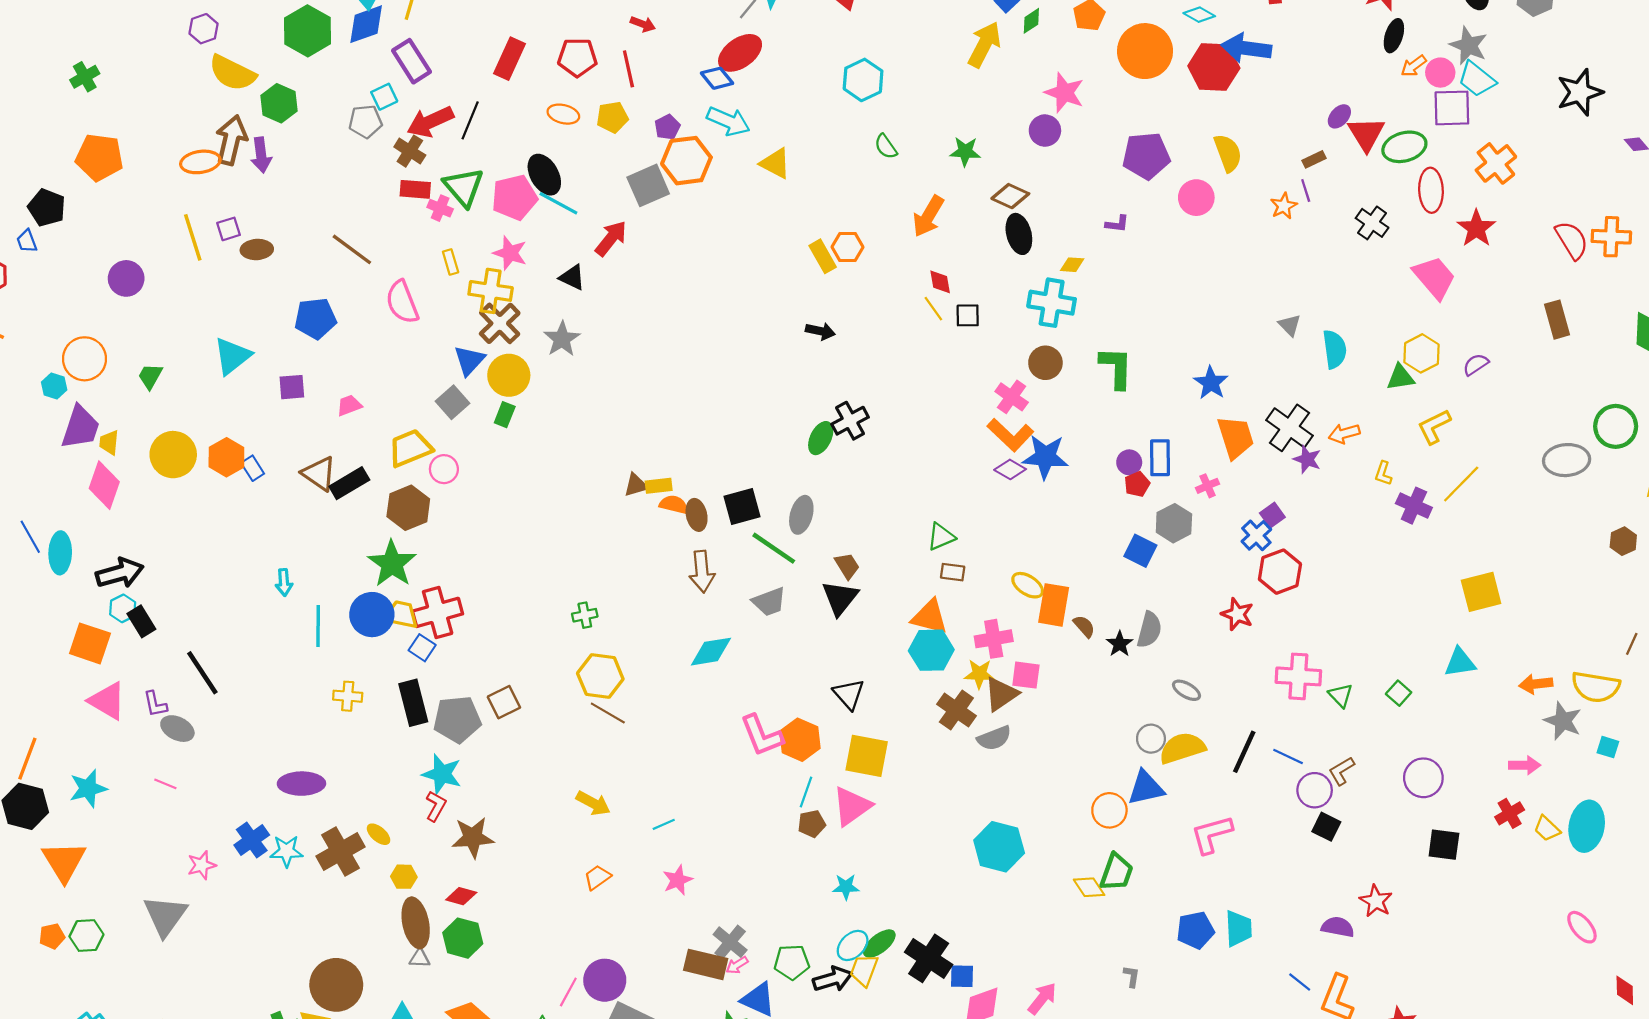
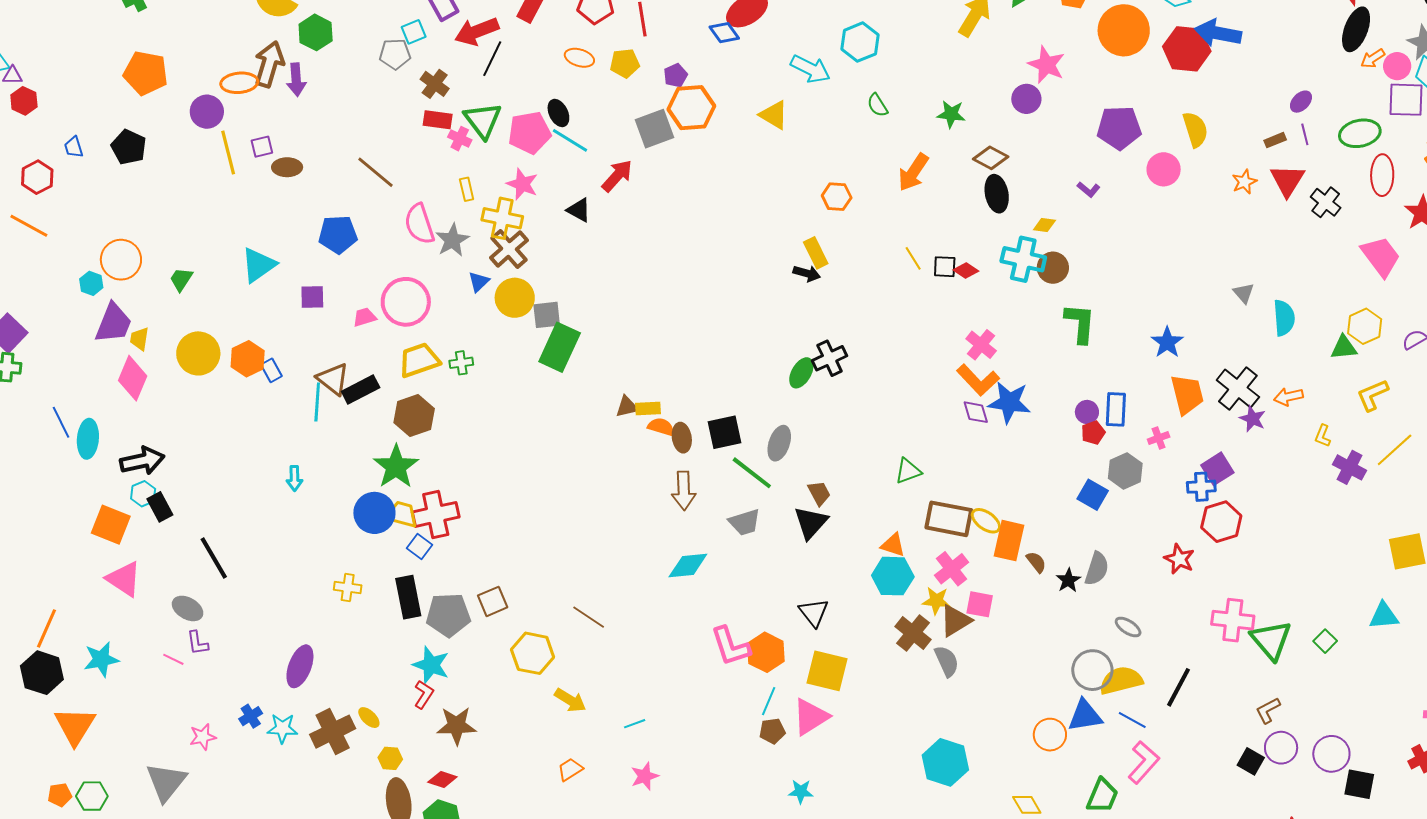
black ellipse: (1394, 36) -> (1356, 29), size x1.4
cyan arrow: (728, 121) -> (810, 69), moved
red arrow: (430, 122) -> (477, 31), moved
red triangle: (1366, 134) -> (1287, 180), moved
black ellipse: (544, 175) -> (558, 113), size x0.7
purple line: (1306, 190) -> (1305, 134), moved
black pentagon: (47, 208) -> (129, 147), moved
purple L-shape: (1117, 224) -> (1089, 190), turned 30
yellow rectangle: (823, 256) -> (816, 253), moved
purple circle: (126, 278) -> (207, 112), moved
red diamond: (940, 282) -> (966, 271), moved, turned -50
gray star: (562, 339) -> (452, 240), moved
blue triangle: (469, 360) -> (479, 282), size x0.7
brown circle: (1045, 363) -> (1053, 268), moved
gray square: (452, 402) -> (547, 315), moved, turned 32
green rectangle: (505, 415) -> (560, 347), moved, size x2.0
pink circle: (444, 469) -> (406, 302), moved, size x1.8
purple diamond: (1010, 469) -> (976, 412), turned 40
purple square: (1272, 515) -> (1217, 469), size x1.4
blue cross: (1256, 535) -> (1201, 487), turned 36
brown rectangle: (953, 572) -> (949, 519), moved, size x2.0
green cross: (585, 615) -> (461, 363), moved
orange triangle: (930, 617) -> (893, 545), size x0.7
cyan line: (318, 626) -> (317, 402), moved
pink cross: (994, 639) -> (952, 569), turned -32
yellow hexagon: (600, 676) -> (533, 653), moved
green triangle: (1341, 695) -> (1271, 640), size x1.8
purple L-shape: (155, 704) -> (197, 643), moved
gray semicircle: (994, 738) -> (947, 661), turned -96
gray circle: (1151, 739) -> (1092, 670), size x1.5
blue line: (1288, 756) -> (1132, 720), moved
purple circle: (1423, 778) -> (1331, 754), moved
purple ellipse: (301, 784) -> (300, 666), turned -72
purple circle: (1315, 790) -> (1281, 748), moved
pink L-shape: (1212, 834) -> (1144, 762), turned 144
blue cross: (252, 840) -> (251, 716), size x0.7
green trapezoid: (1116, 872) -> (1102, 796), moved

